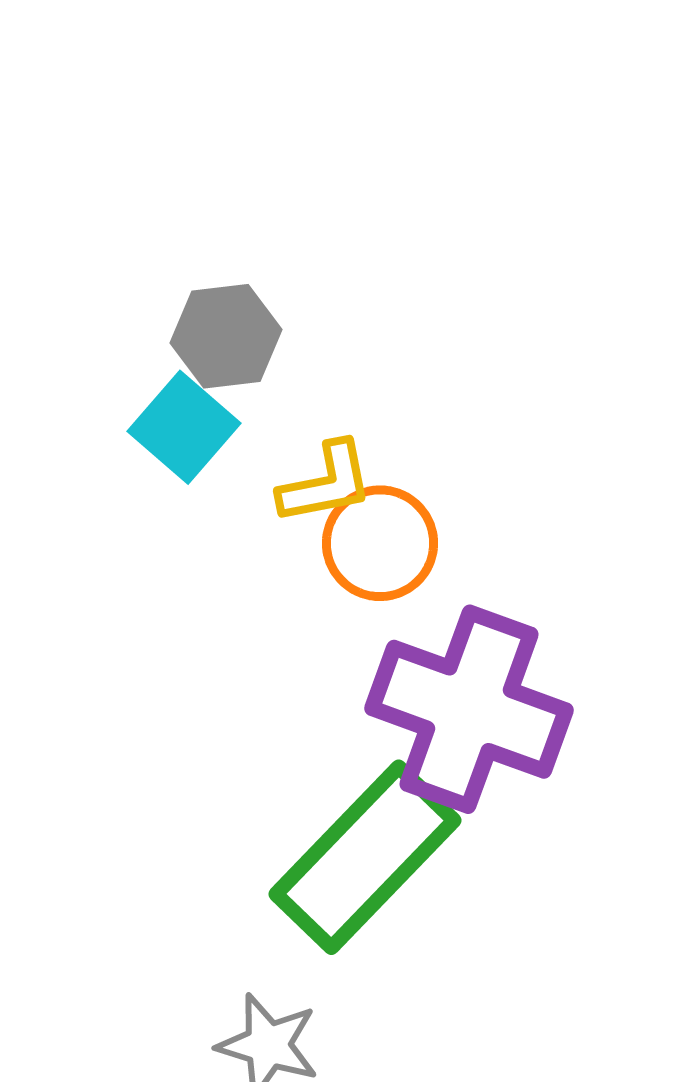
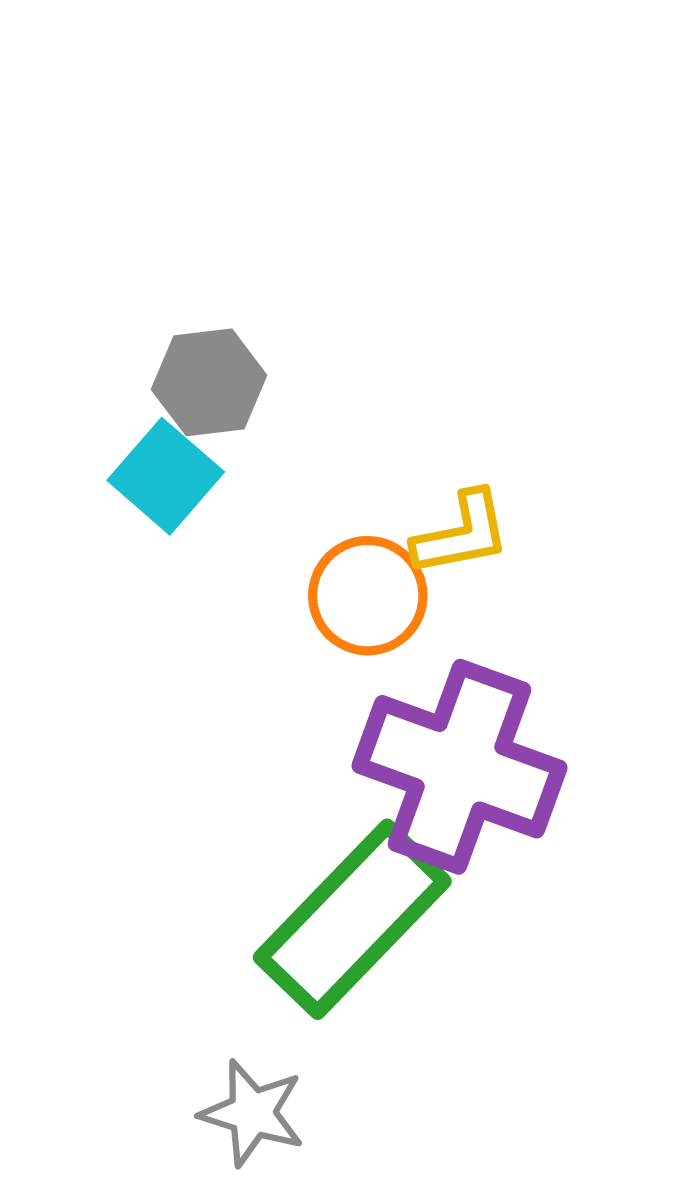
yellow L-shape: (326, 483) -> (462, 534), moved

